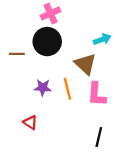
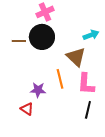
brown line: (17, 54) -> (19, 41), moved
purple star: (43, 88) -> (38, 90), moved
black line: (99, 137) -> (88, 110), moved

